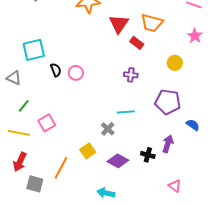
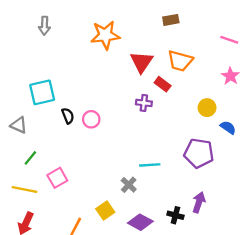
purple cross: (131, 75) -> (144, 103), moved
blue semicircle: (193, 125) -> (228, 127), moved

